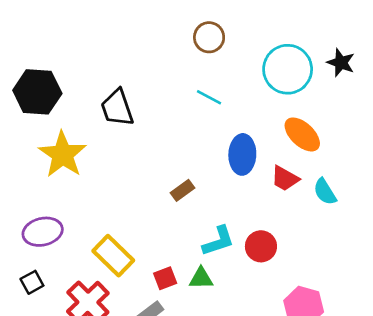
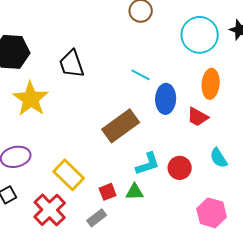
cyan line: (209, 97) -> (141, 75), moved
orange ellipse: (302, 134) -> (211, 84), turned 52
brown rectangle: (182, 190) -> (121, 126), size x2.0
cyan semicircle: (325, 192) -> (219, 158), moved

